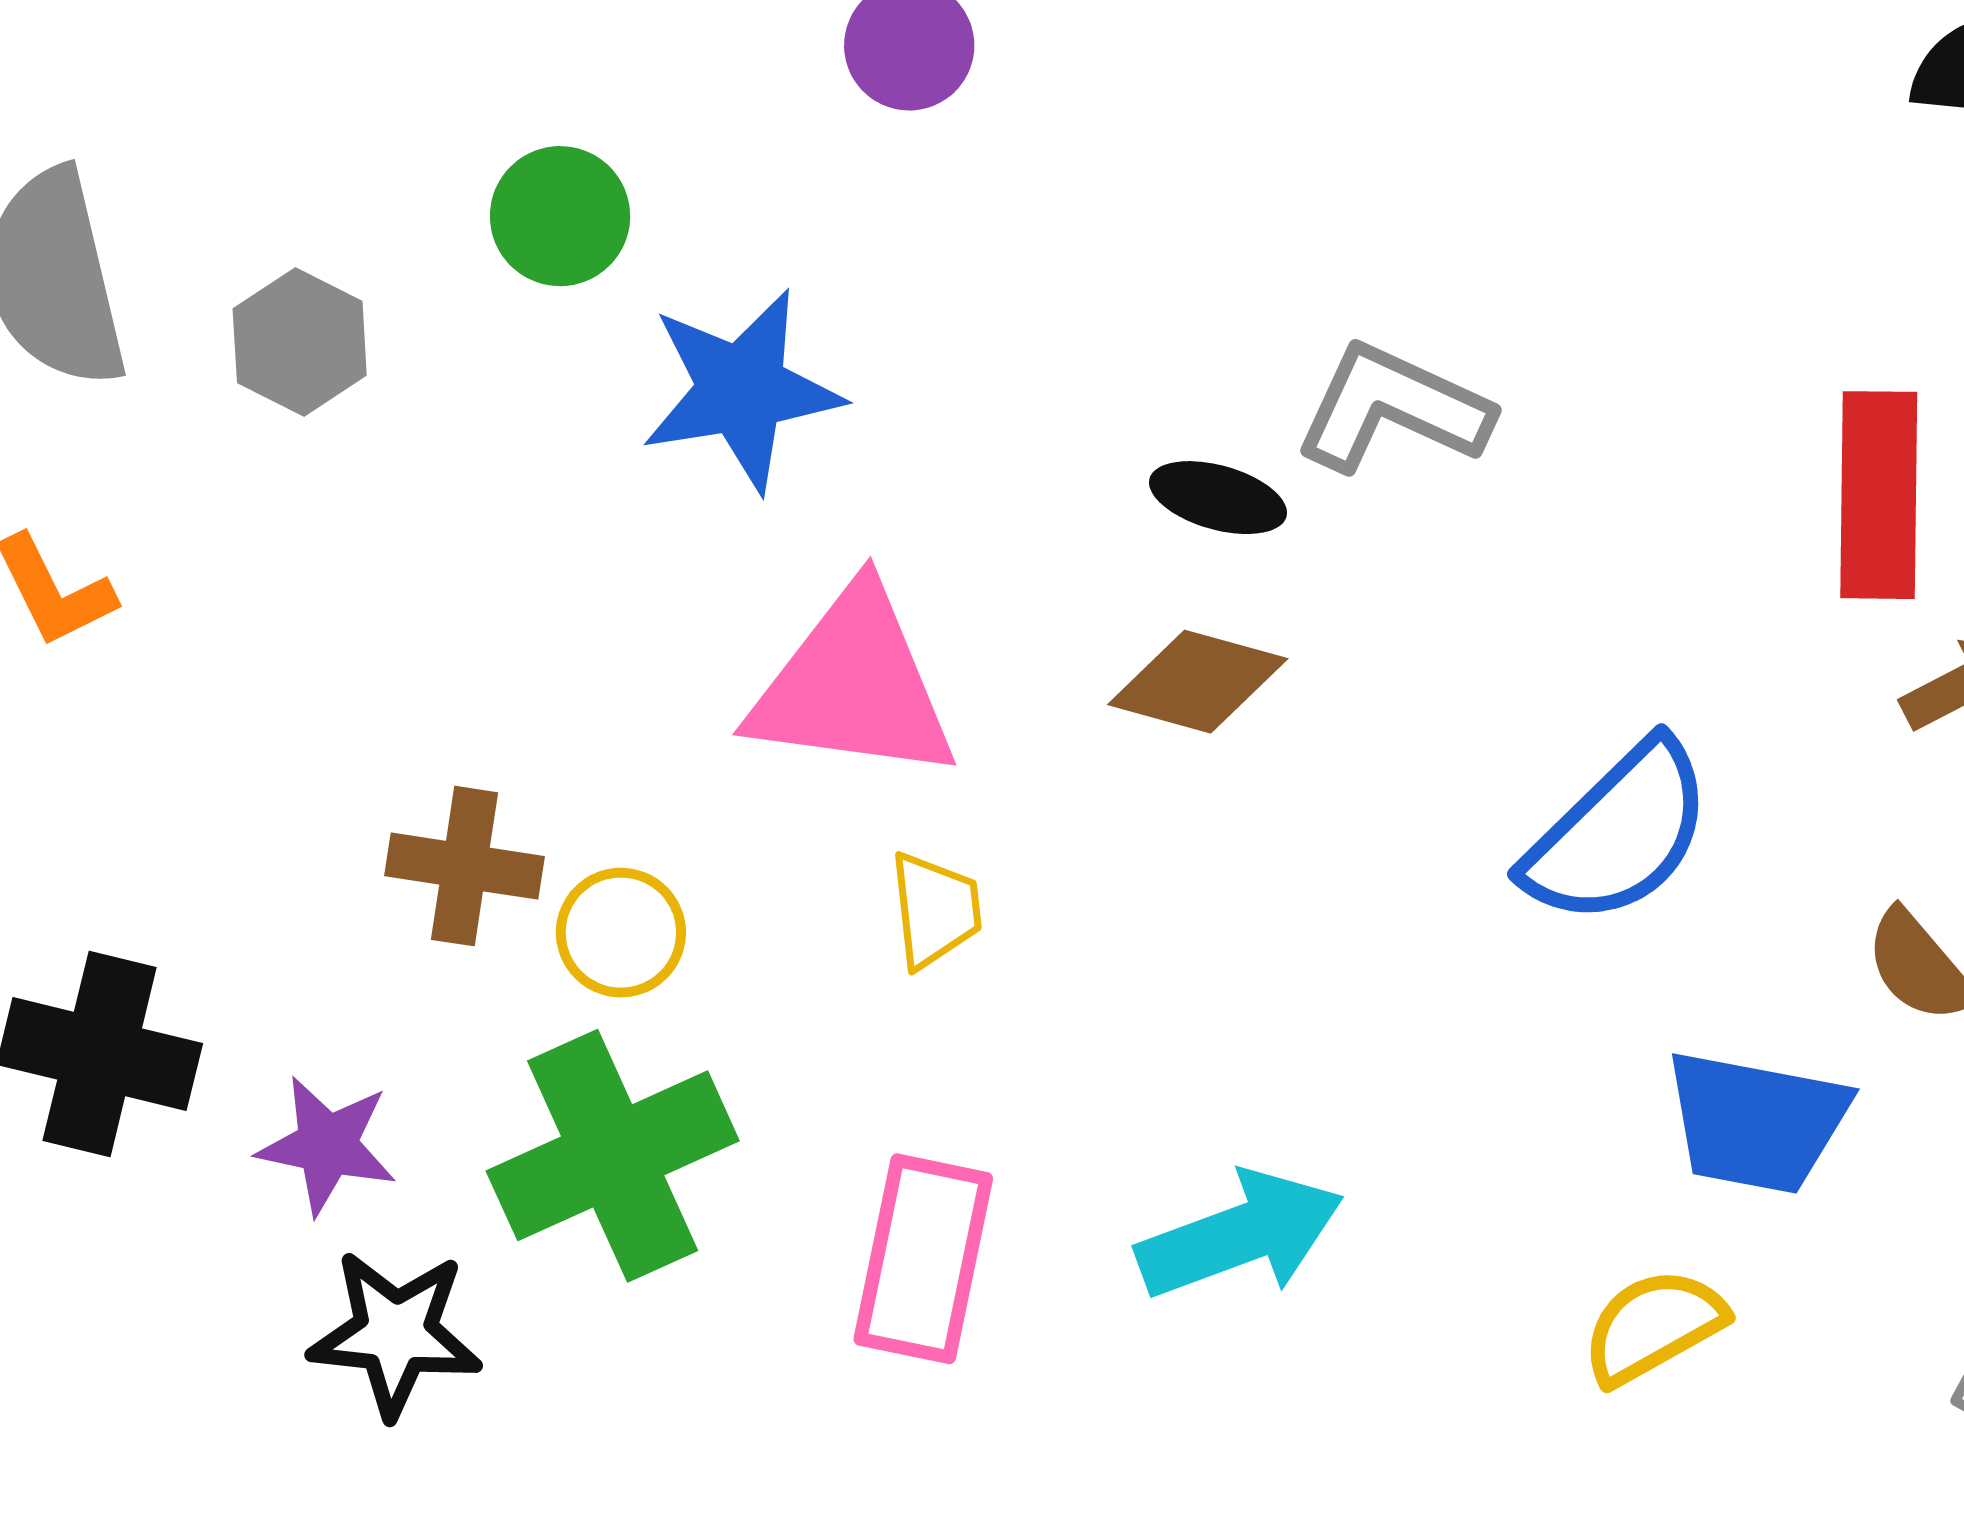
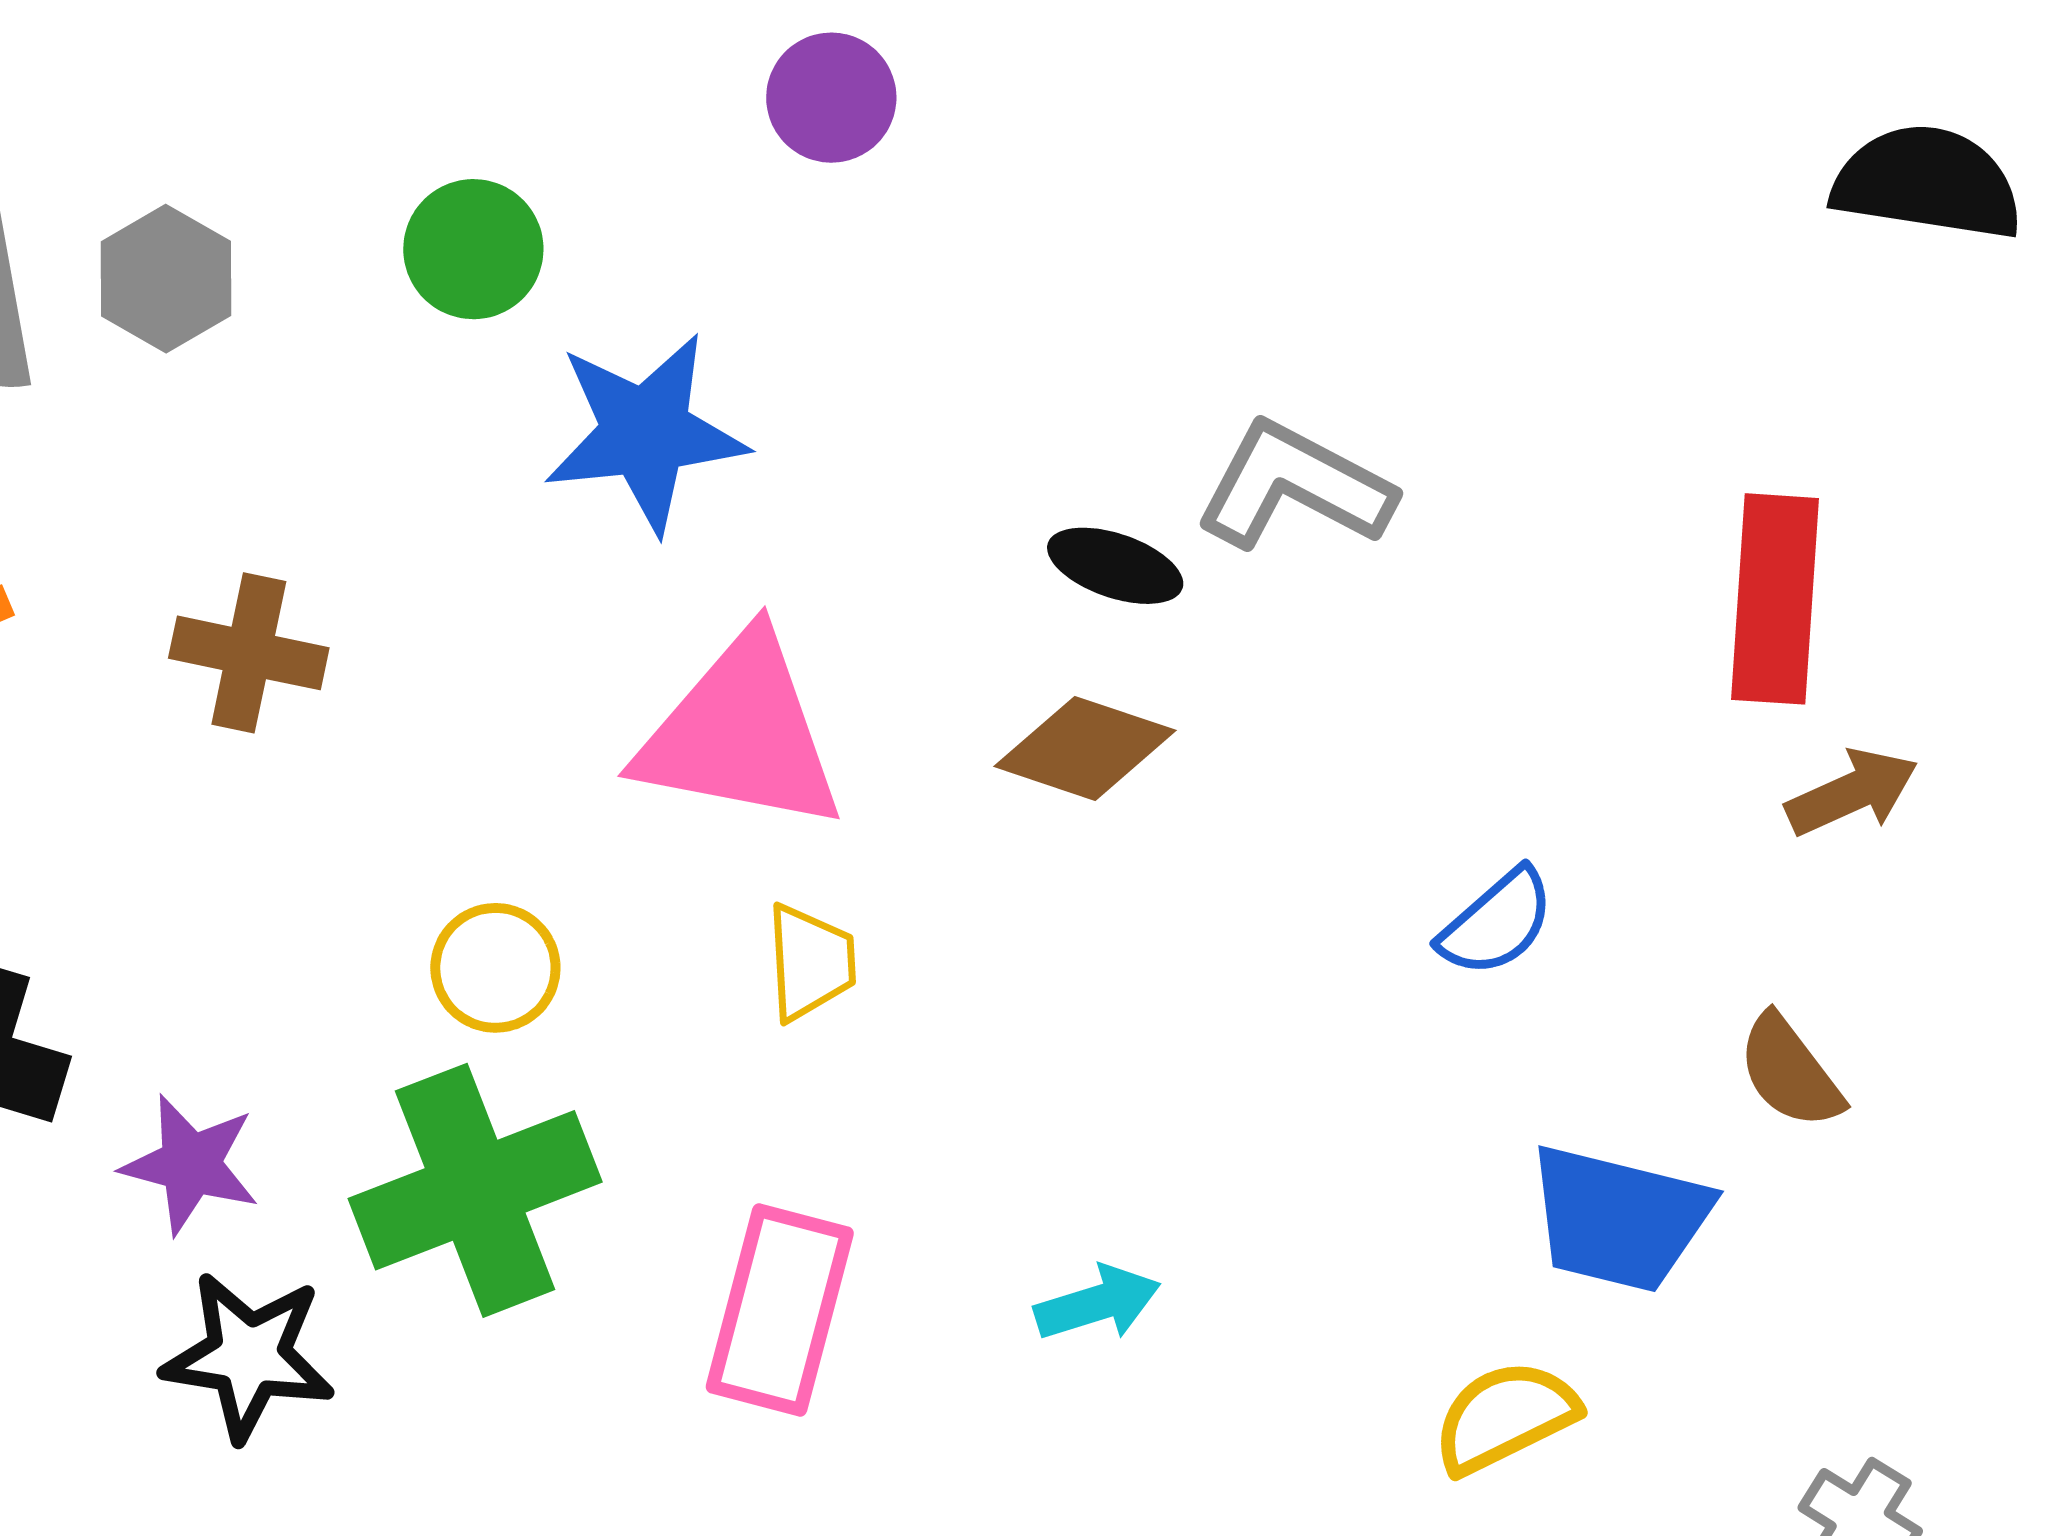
gray hexagon: (300, 342) -> (166, 279), moved
blue semicircle: (1618, 834) -> (1497, 923), size x0.6
brown cross: (465, 866) -> (249, 653), moved
cyan arrow: (1240, 1235) -> (1098, 1303), size x0.6

